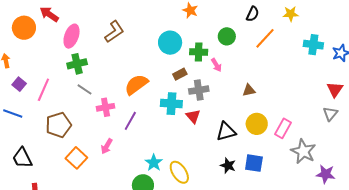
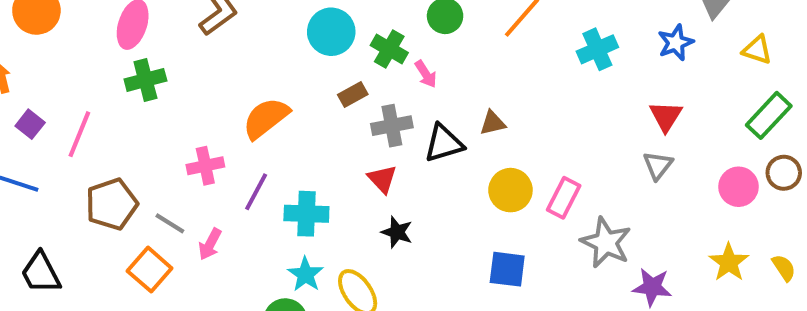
cyan cross: (313, 45) -> (597, 49), moved, turned -30
green cross: (199, 52) -> (389, 49), turned 30
gray line: (85, 89) -> (170, 223), moved
cyan cross: (171, 104) -> (306, 214), moved
black triangle: (226, 132) -> (444, 143), moved
black star: (228, 166) -> (397, 232), moved

